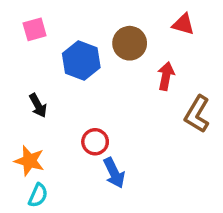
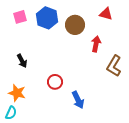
blue hexagon: (81, 60) -> (47, 18), moved
blue arrow: (114, 173) -> (78, 100), moved
cyan semicircle: (38, 195) -> (11, 113), moved

